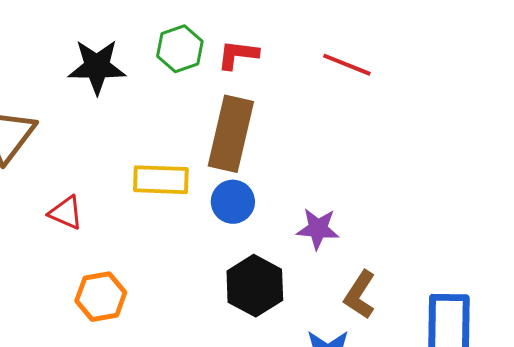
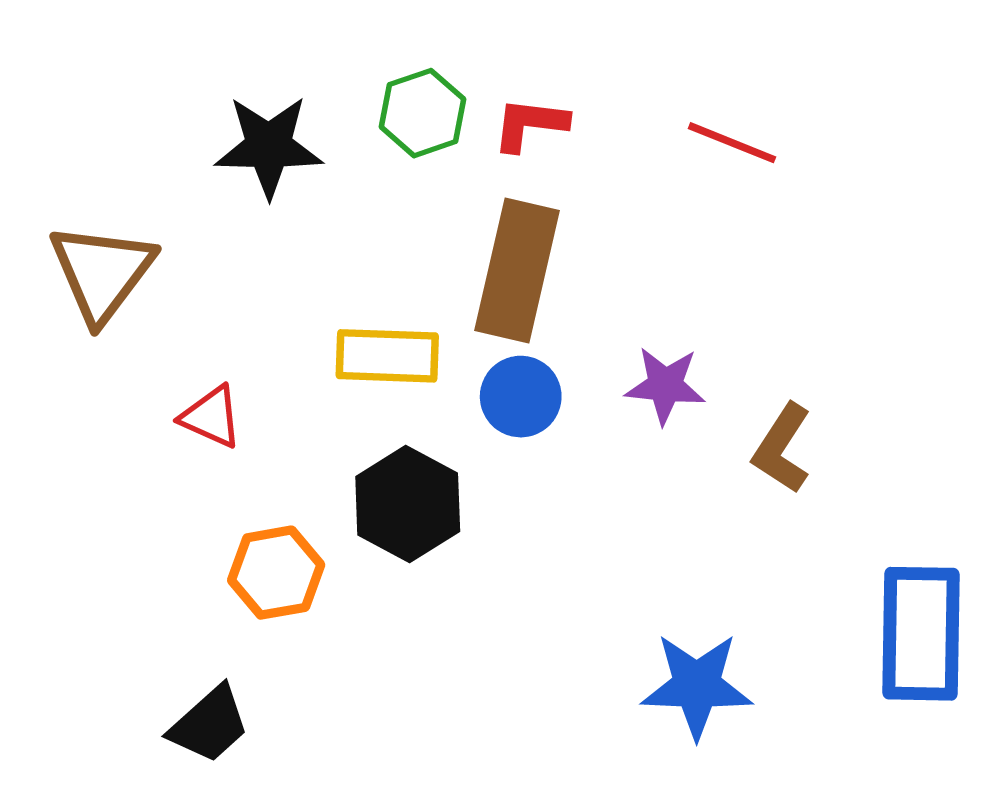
purple star: (318, 229) -> (665, 385), moved
black hexagon: (255, 286) -> (408, 504), moved
brown L-shape: (360, 295) -> (782, 448), moved

